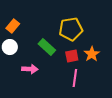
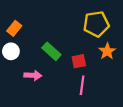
yellow pentagon: (71, 29) -> (96, 24), moved
orange star: (92, 54) -> (107, 51), moved

